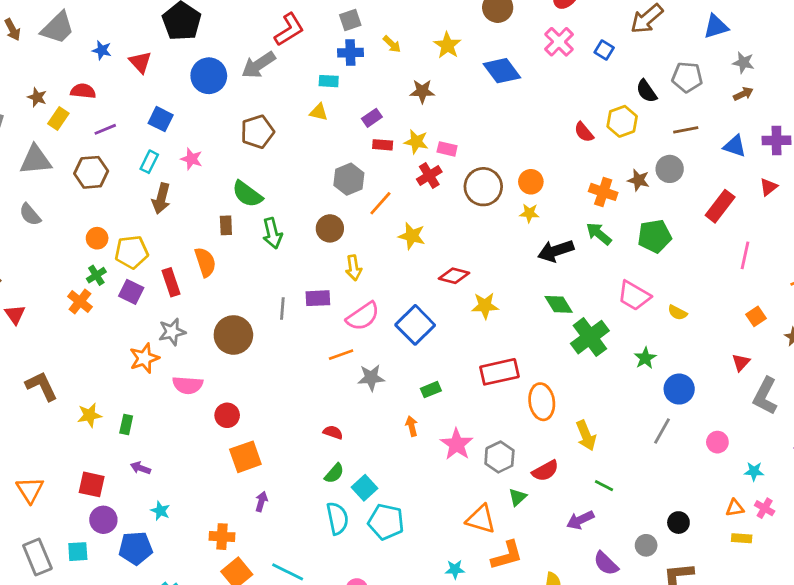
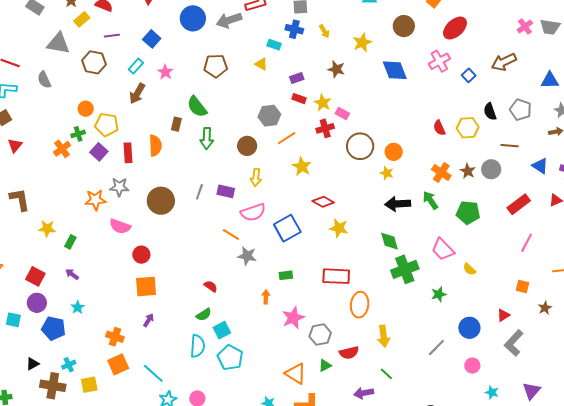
orange square: (756, 316) -> (523, 287), turned 32
orange line: (341, 355) -> (231, 235), turned 36
blue circle: (679, 389) -> (469, 328), moved

